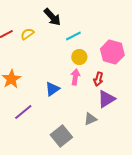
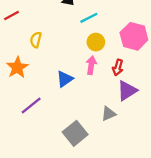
yellow semicircle: (27, 34) -> (36, 40), moved, turned -40

